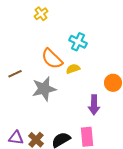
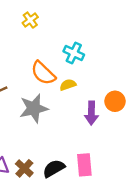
purple arrow: (94, 105) -> (91, 113), moved

